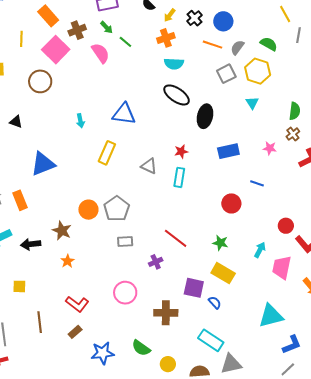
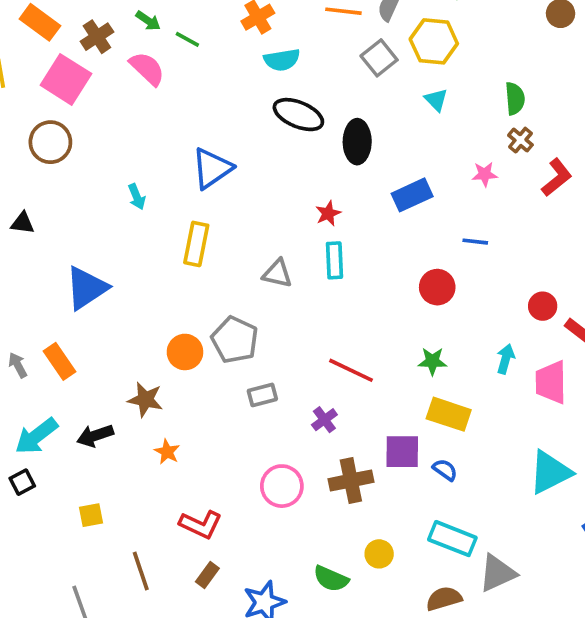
blue triangle: (124, 114) -> (212, 168), turned -30
gray triangle: (149, 166) -> (277, 274), moved
brown cross: (166, 313) -> (351, 480), moved
yellow circle: (168, 364) -> (379, 554), moved

